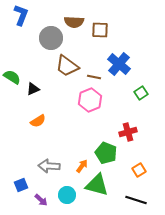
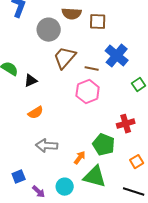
brown trapezoid: (67, 66) -> (65, 58), turned 95
gray arrow: (49, 166) -> (47, 146), moved

